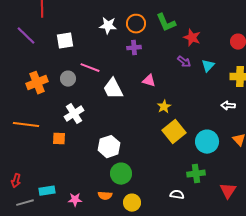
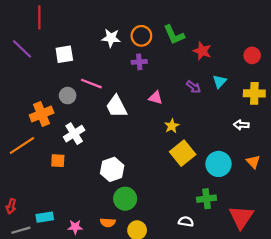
purple arrow: (184, 62) -> (194, 87), moved
orange cross: (37, 83) -> (42, 114), moved
orange line: (26, 125) -> (22, 145), turned -40
red triangle: (228, 191) -> (241, 217), size x1.4

